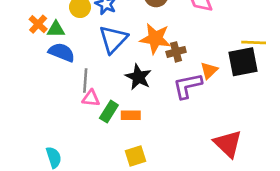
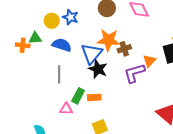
orange cross: (38, 24) -> (23, 45), moved, turned -32
blue triangle: (113, 39) -> (92, 54), moved
blue semicircle: (62, 52) -> (62, 45), moved
pink triangle: (91, 98) -> (66, 109), moved

